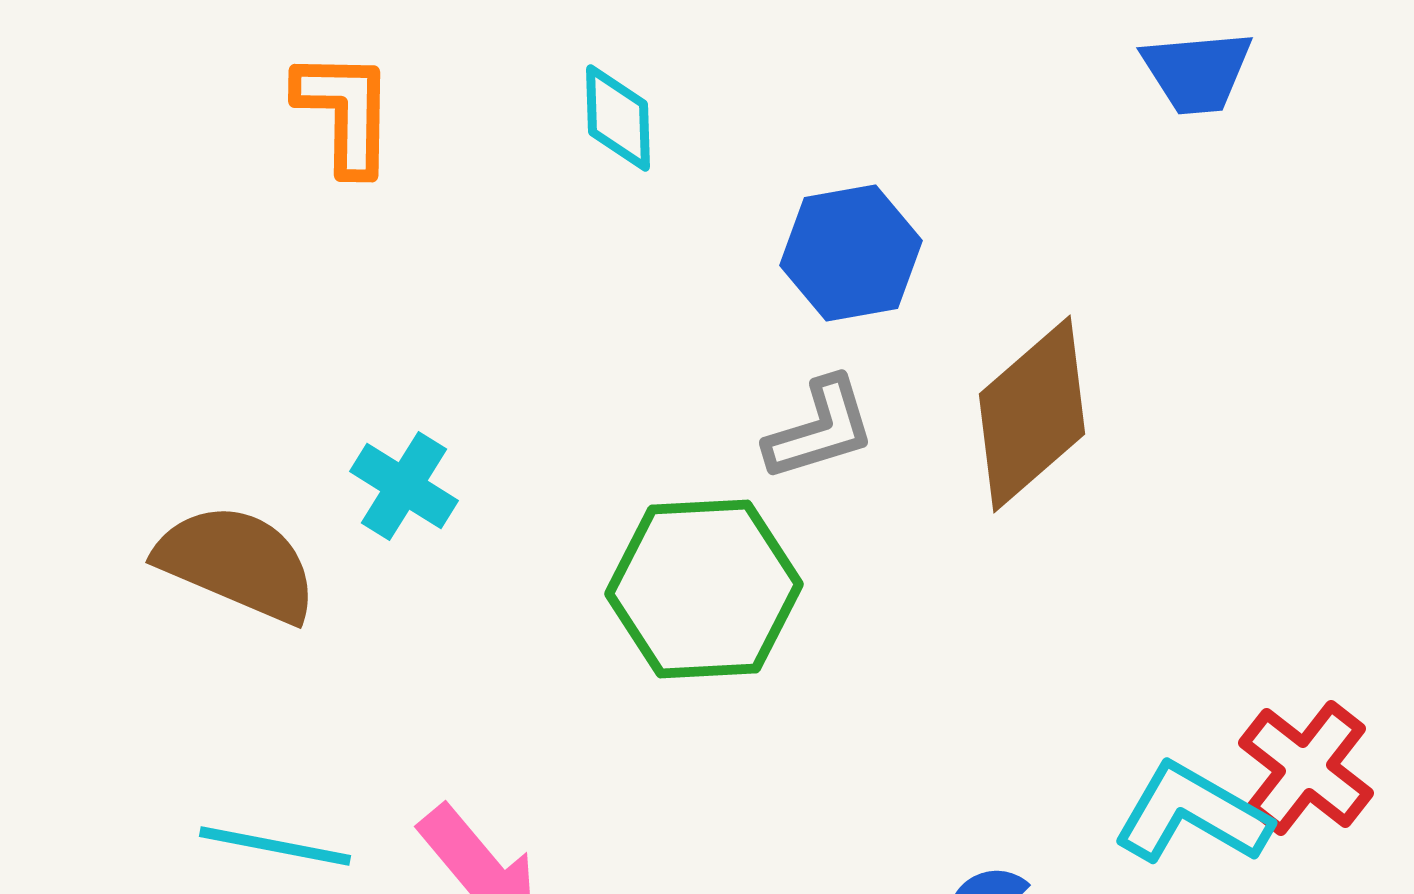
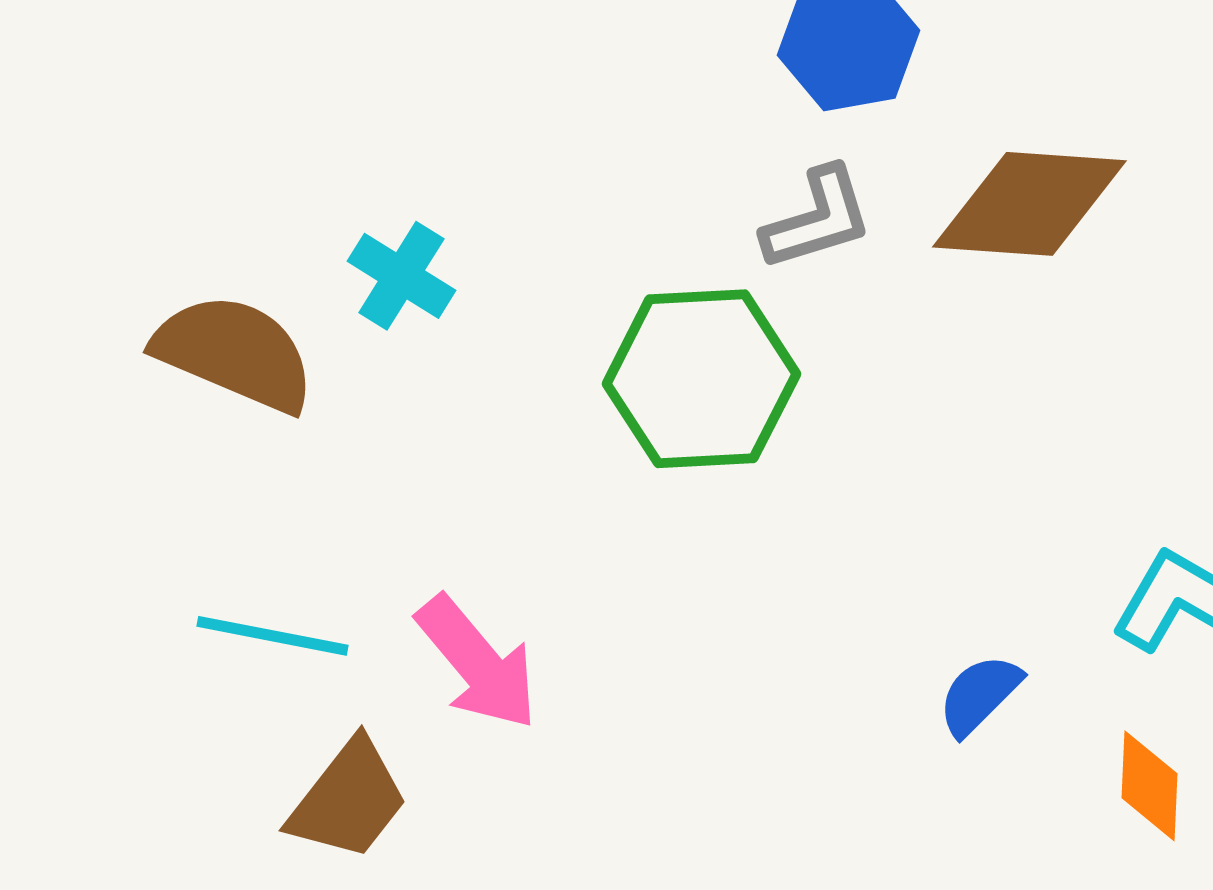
brown diamond: (1032, 414) -> (1029, 204), turned 45

